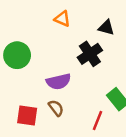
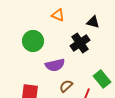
green circle: (17, 55) -> (33, 41), moved
brown semicircle: (56, 108) -> (66, 86), moved, turned -96

